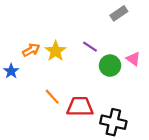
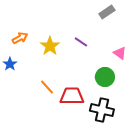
orange arrow: (31, 50) -> (20, 38), moved
green circle: (110, 66) -> (105, 77), moved

